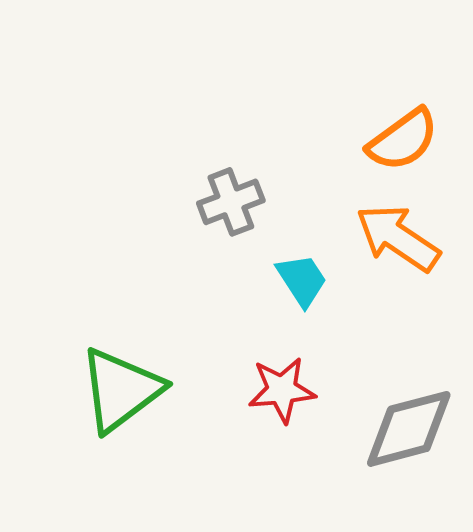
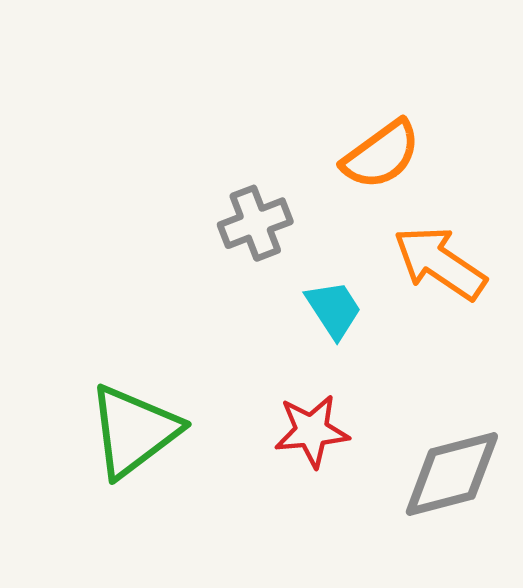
orange semicircle: (403, 140) -> (381, 155), moved

